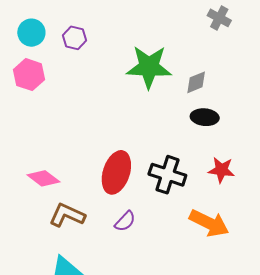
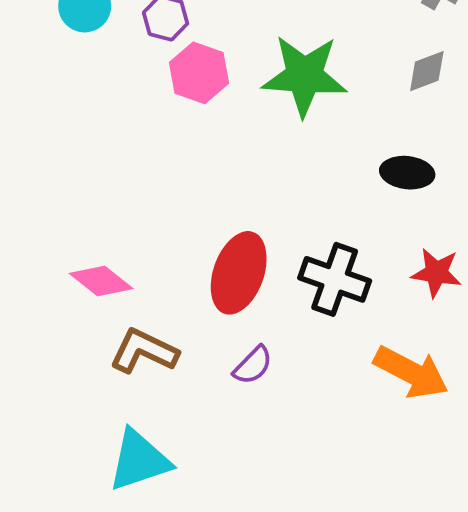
pink hexagon: (29, 75) -> (199, 73), moved
gray diamond: (196, 82) -> (427, 71), moved

